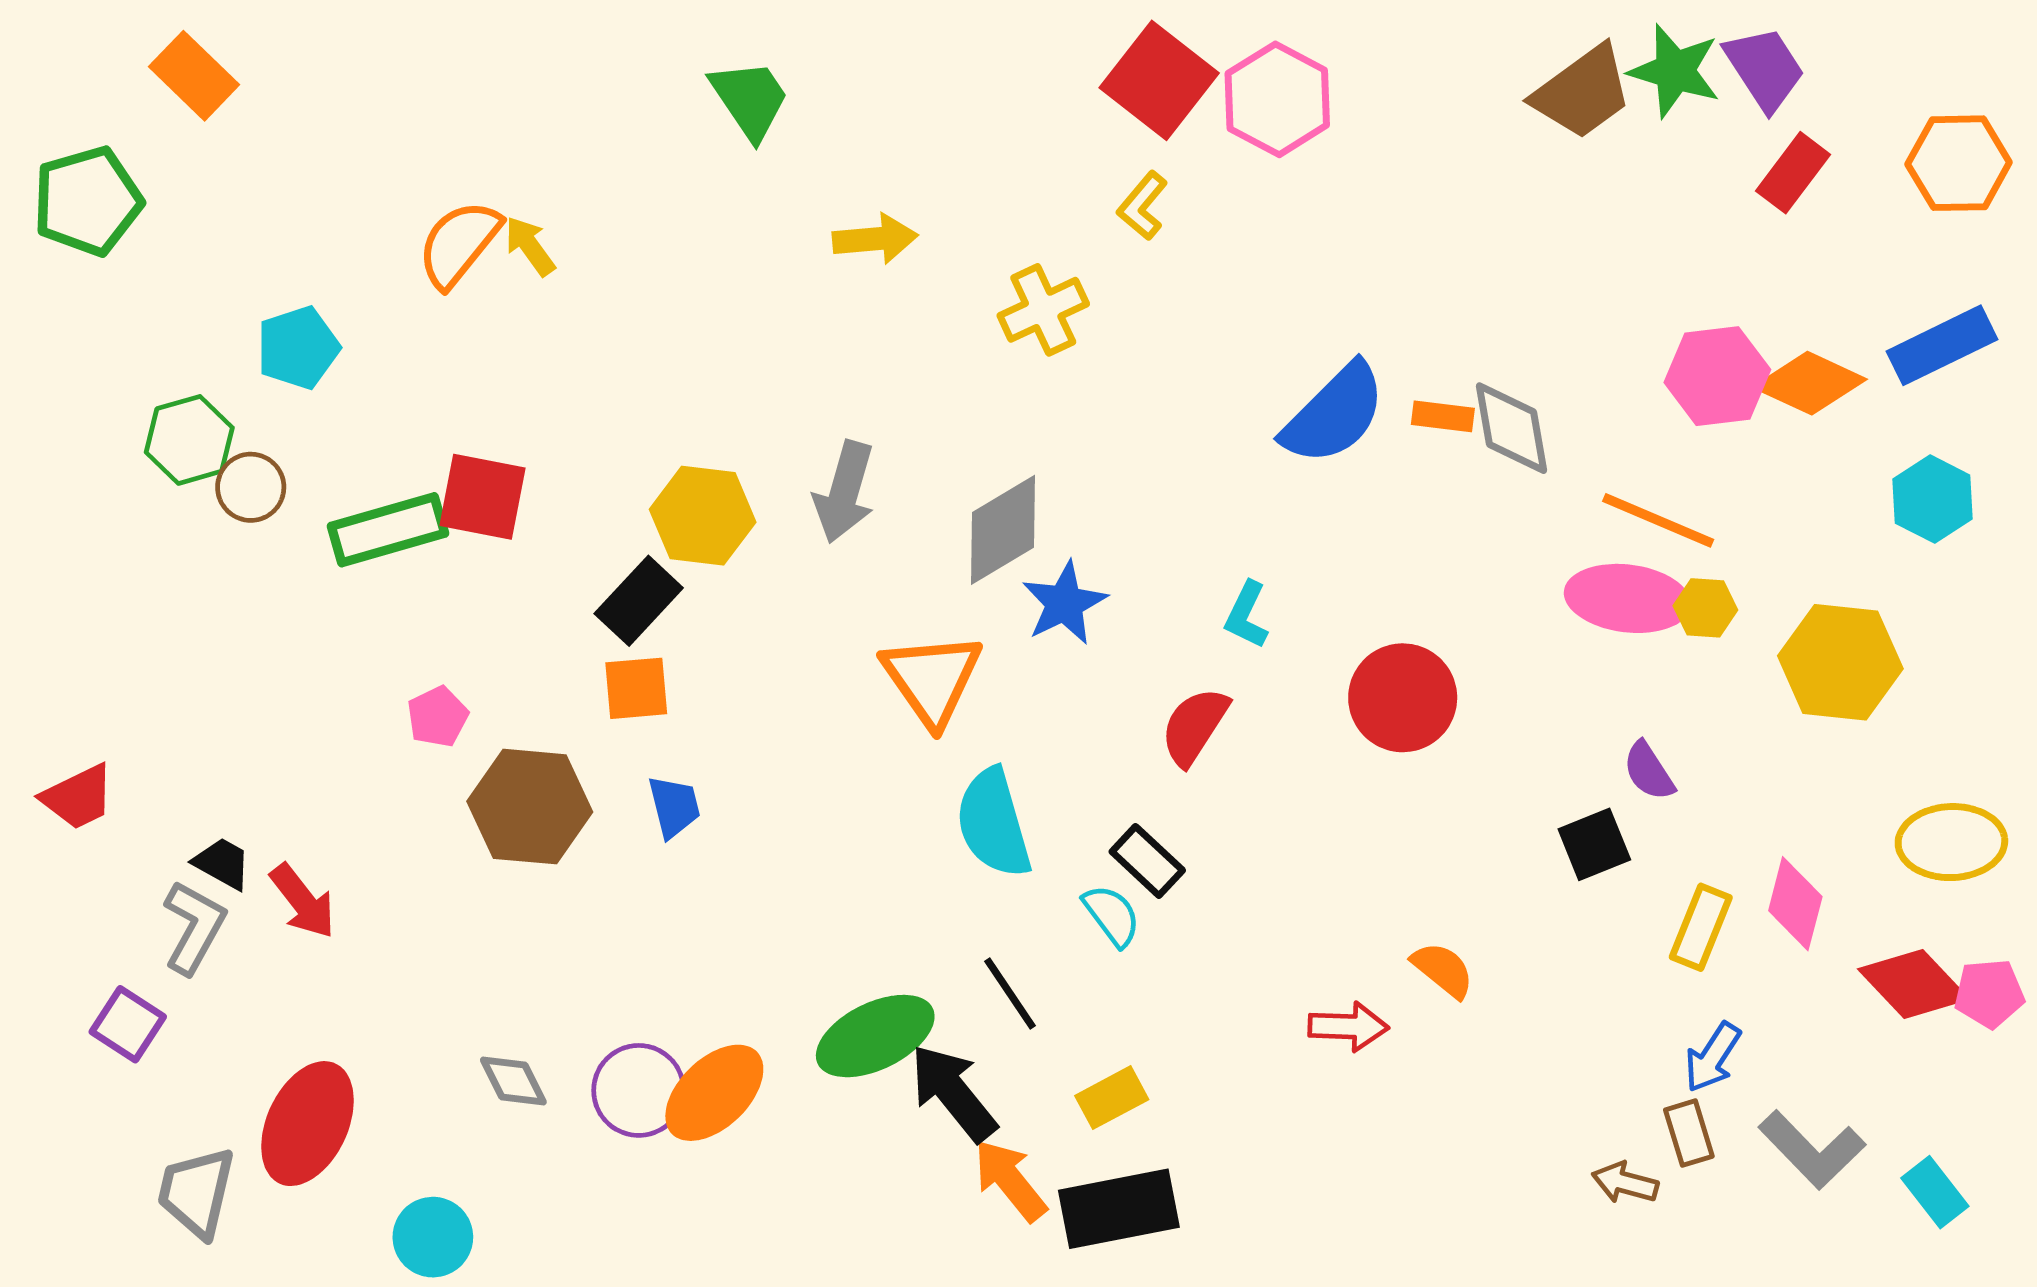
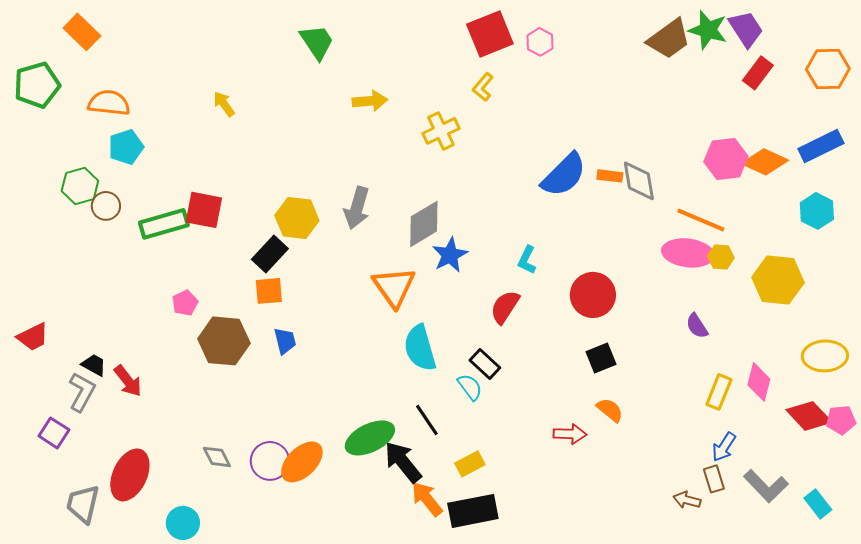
red square: (1159, 80) -> (490, 34), turned 30
pink hexagon: (1277, 99) -> (540, 42), size x0.6
orange semicircle: (459, 244) -> (109, 103), moved, turned 57
black square: (1594, 844) -> (601, 358), moved

